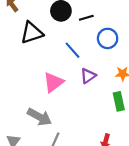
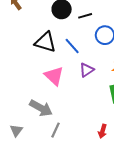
black triangle: (32, 33) -> (45, 42), moved, turned 35
pink triangle: (53, 82) -> (54, 76), turned -40

